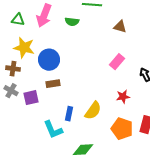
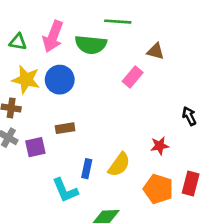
green semicircle: (72, 22) -> (91, 45), size x1.6
blue circle: (49, 60) -> (60, 80), moved
pink rectangle: (117, 62) -> (133, 77), moved

